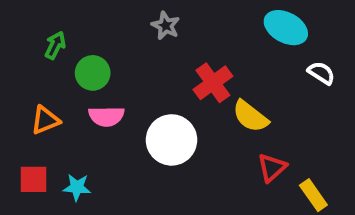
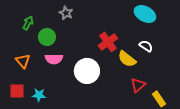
gray star: (166, 26) -> (66, 13), moved
white semicircle: (321, 73) -> (146, 46), moved
orange triangle: (45, 120) -> (23, 61), turned -49

